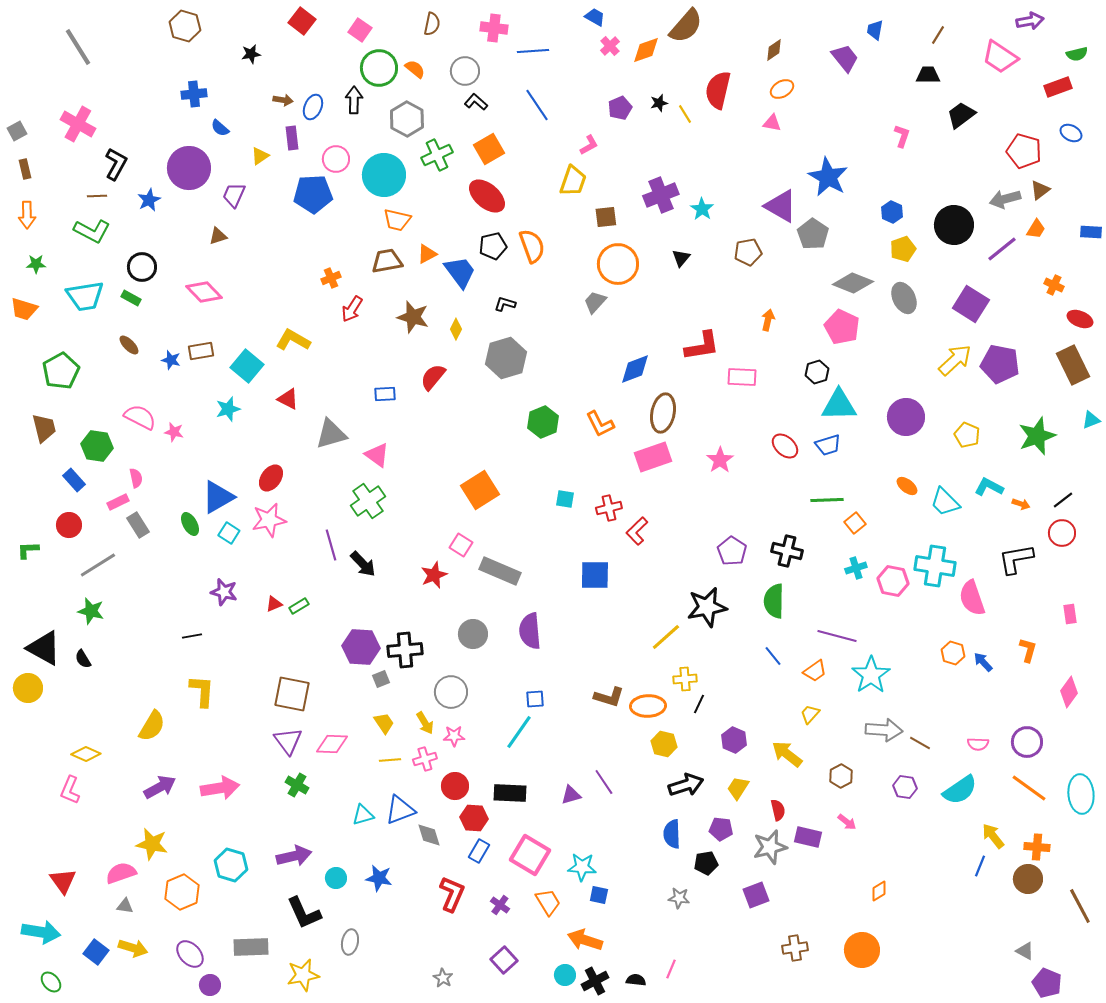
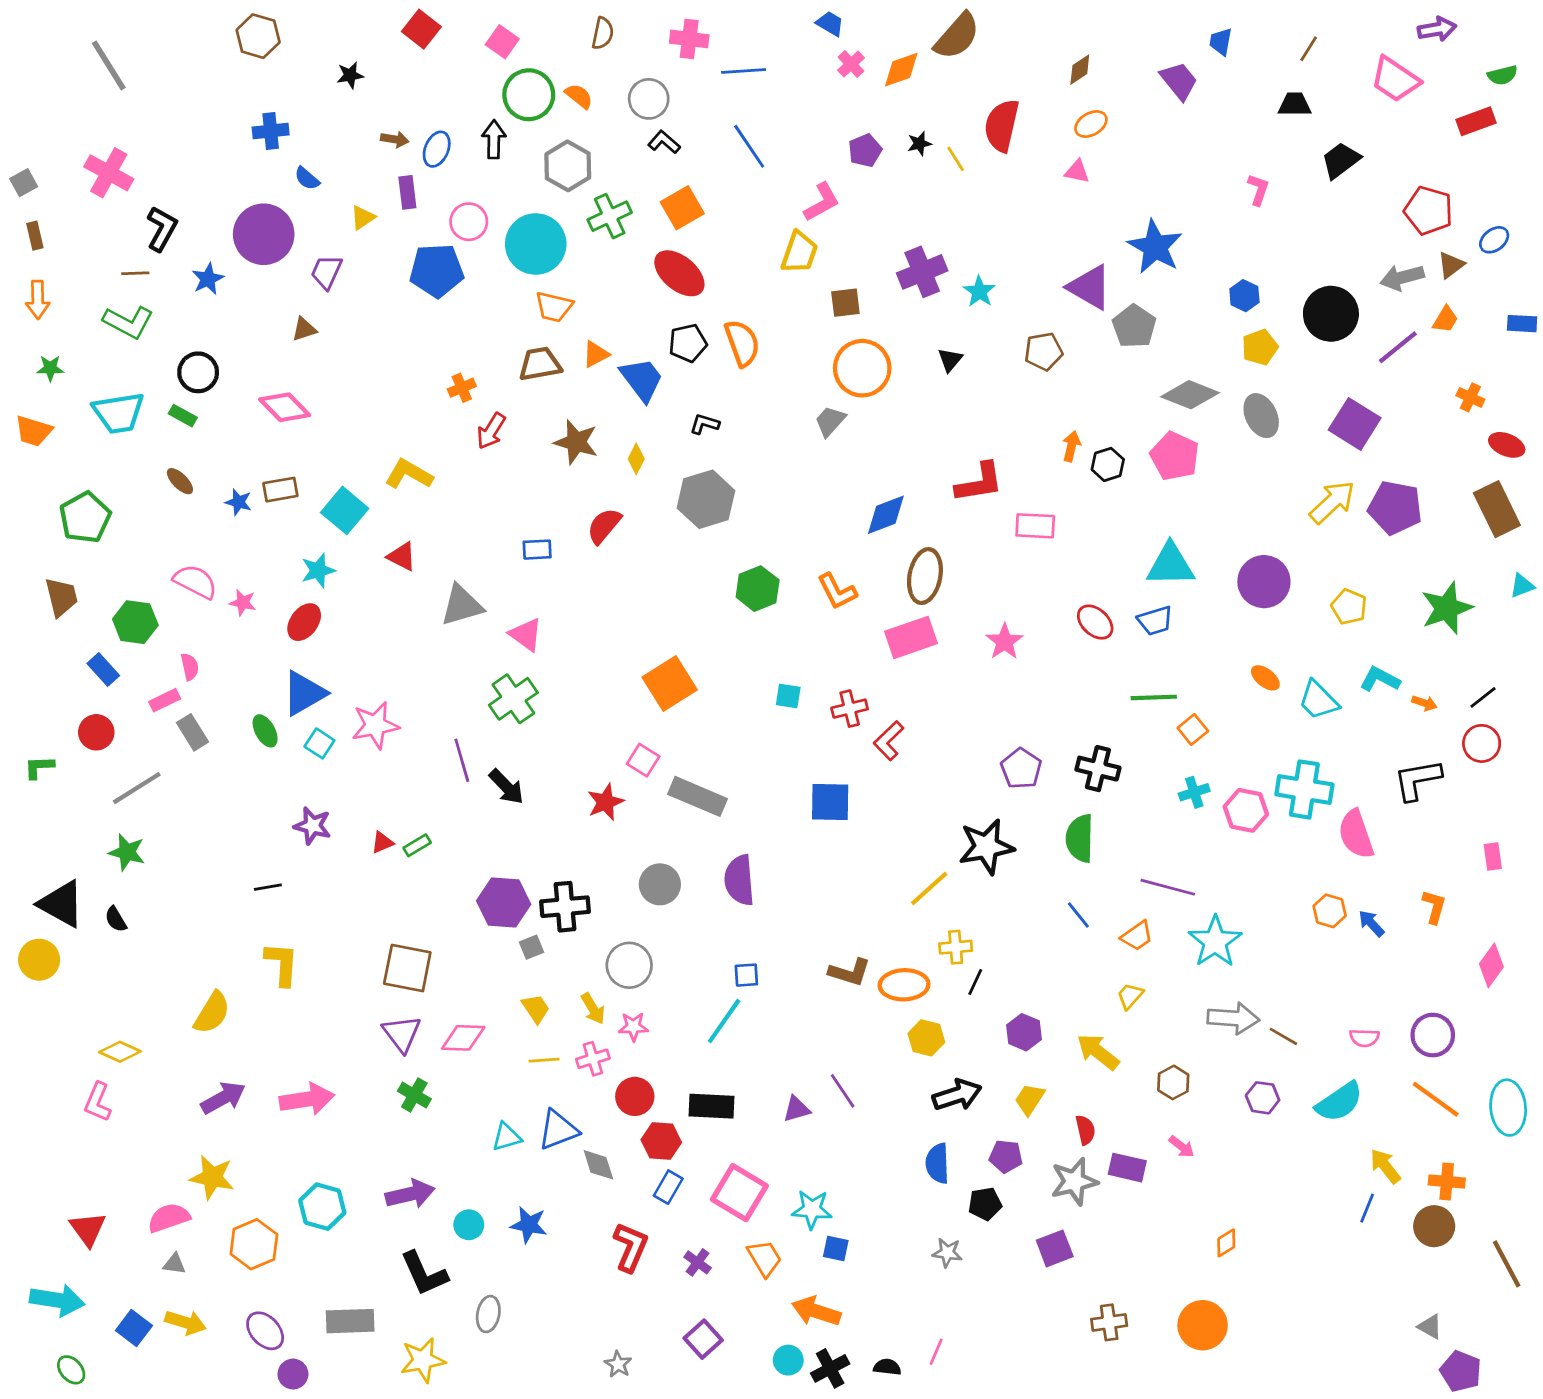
blue ellipse: (1071, 133) -> (1494, 240), moved, turned -65
pink L-shape: (589, 145) -> (822, 202), size x1.4
black hexagon: (817, 372) -> (1108, 464), moved
red ellipse: (271, 478) -> (304, 622), moved

